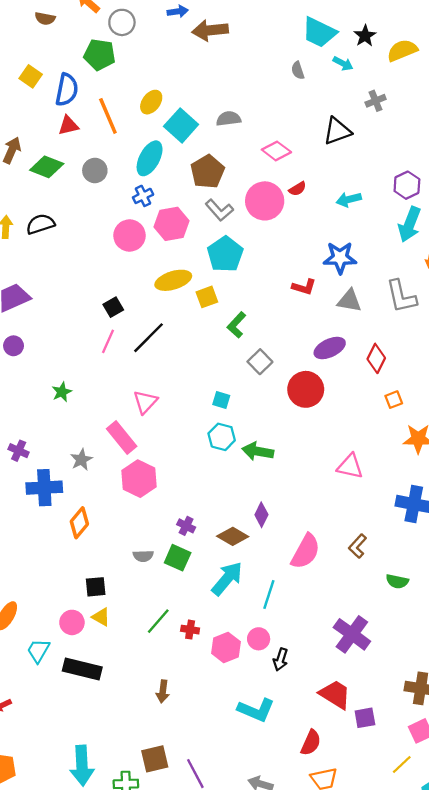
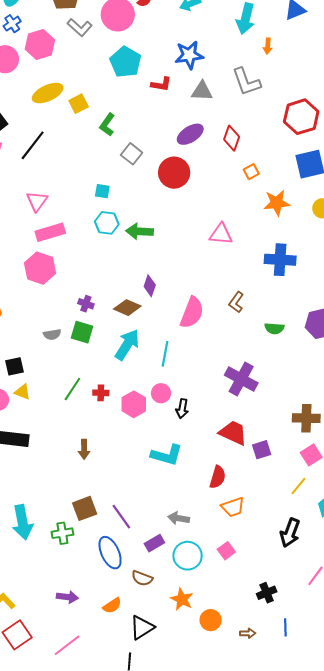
cyan pentagon: (225, 254) -> (125, 62), moved
pink rectangle: (122, 438) -> (50, 232), moved, turned -60

